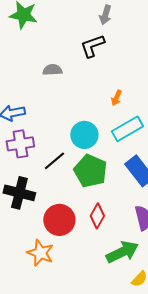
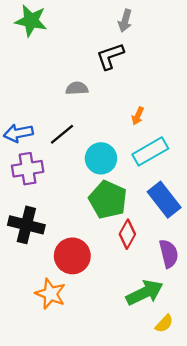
gray semicircle: (52, 70) -> (77, 88), moved
black line: (54, 161) -> (62, 134), moved
red diamond: (97, 216) -> (127, 234), moved

